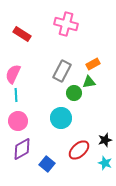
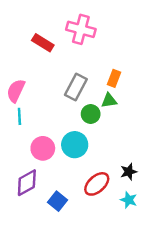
red rectangle: (22, 34) -> (43, 43), moved
orange rectangle: (93, 64) -> (114, 78), turned -40
pink circle: (18, 121) -> (43, 148), moved

